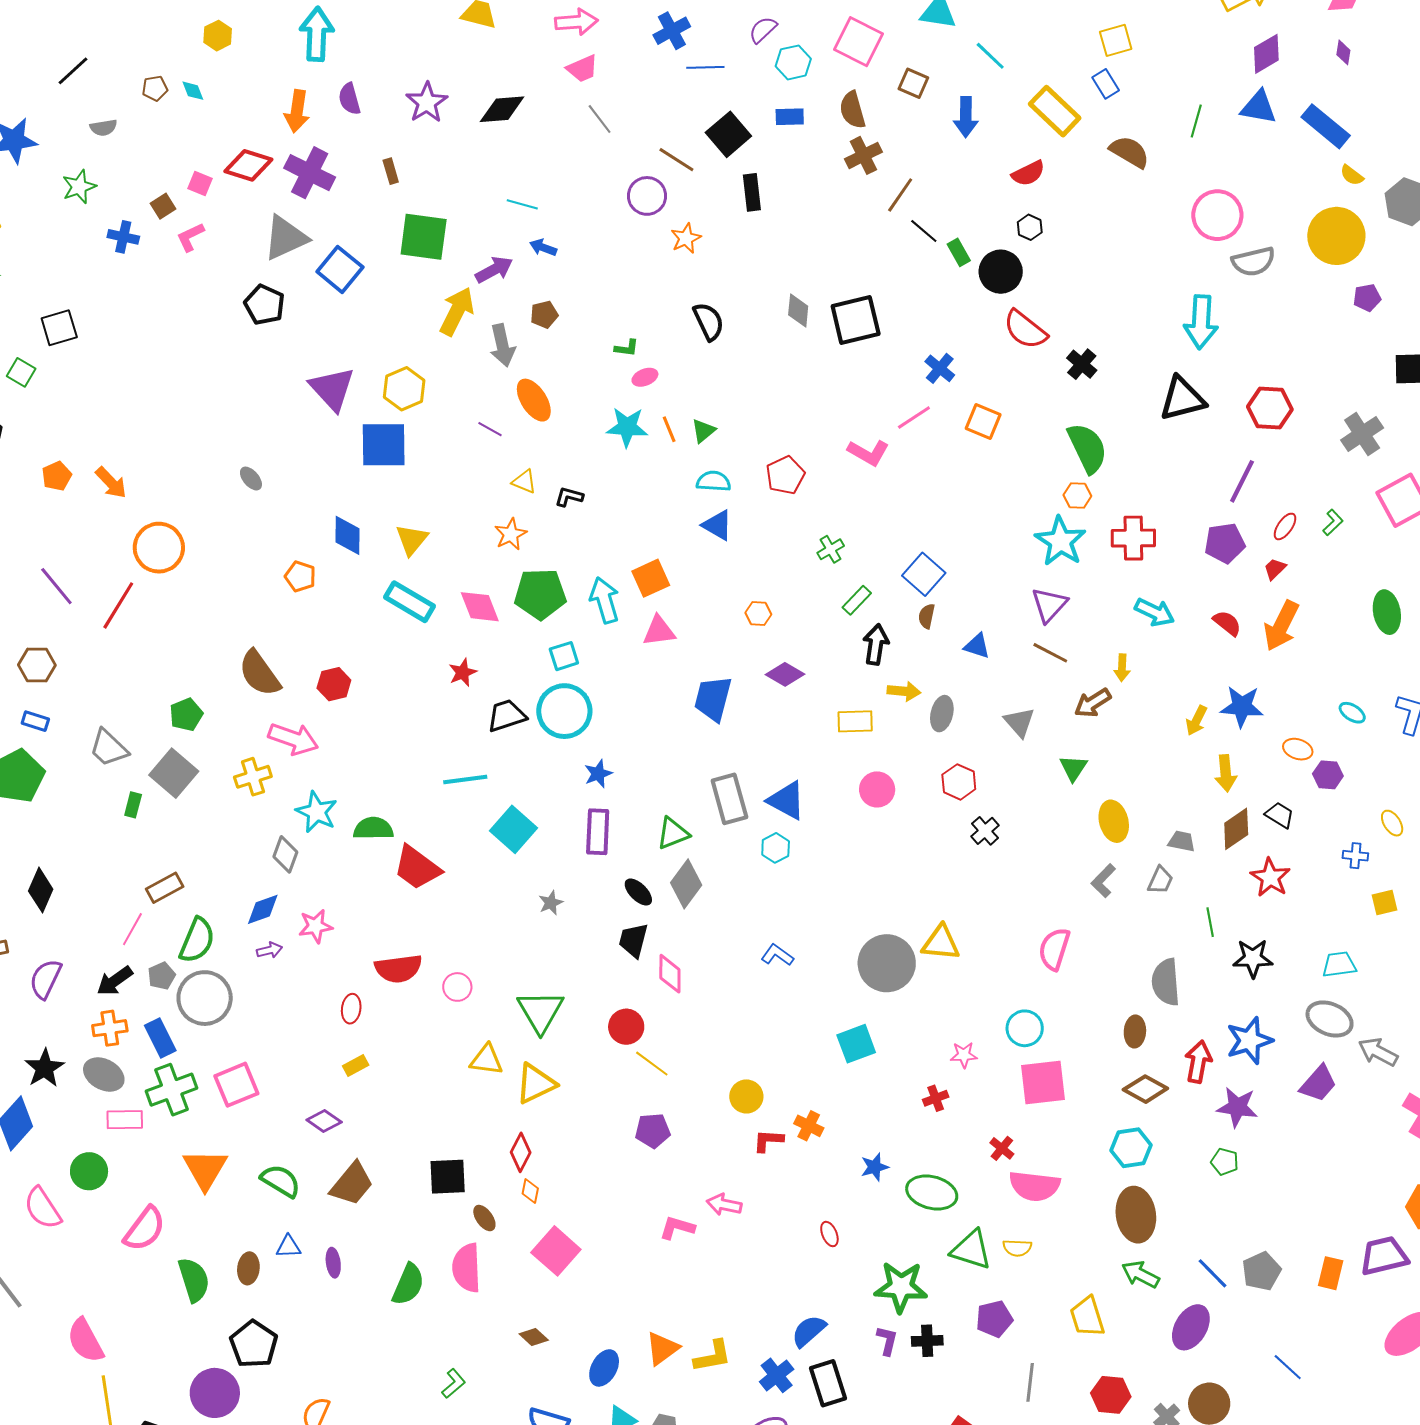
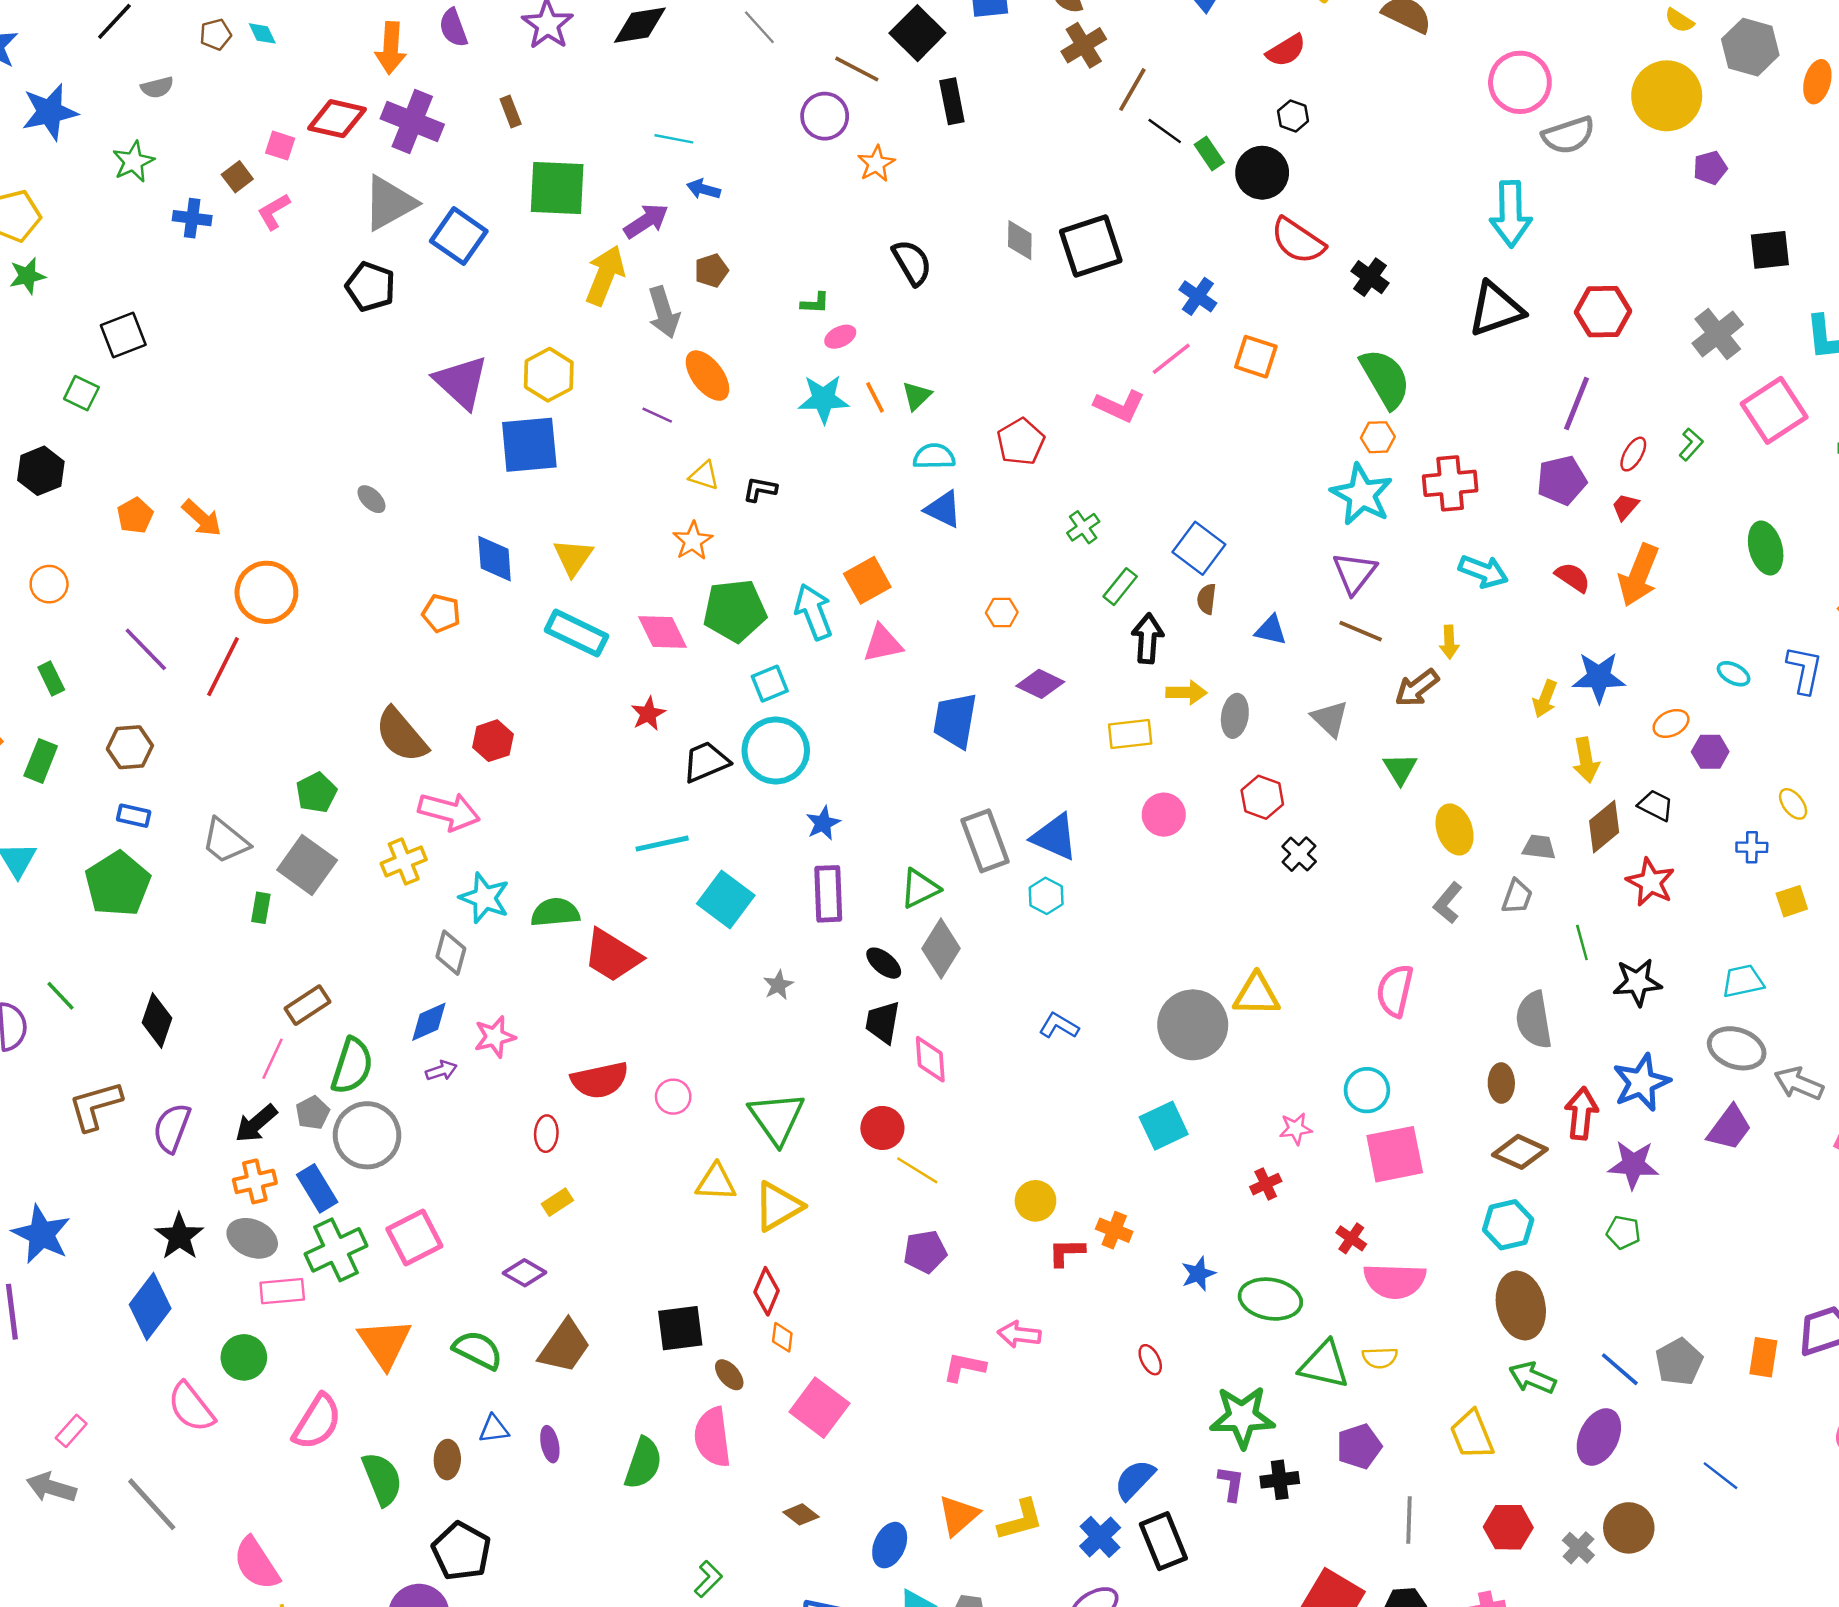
orange ellipse: (1298, 749) -> (1671, 723), turned -40

